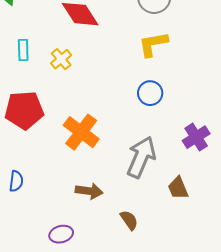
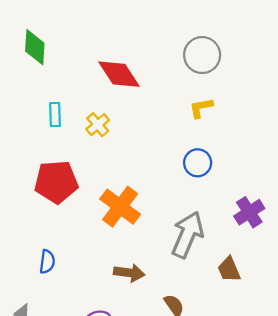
yellow L-shape: (153, 44) -> (201, 108), size x0.7

